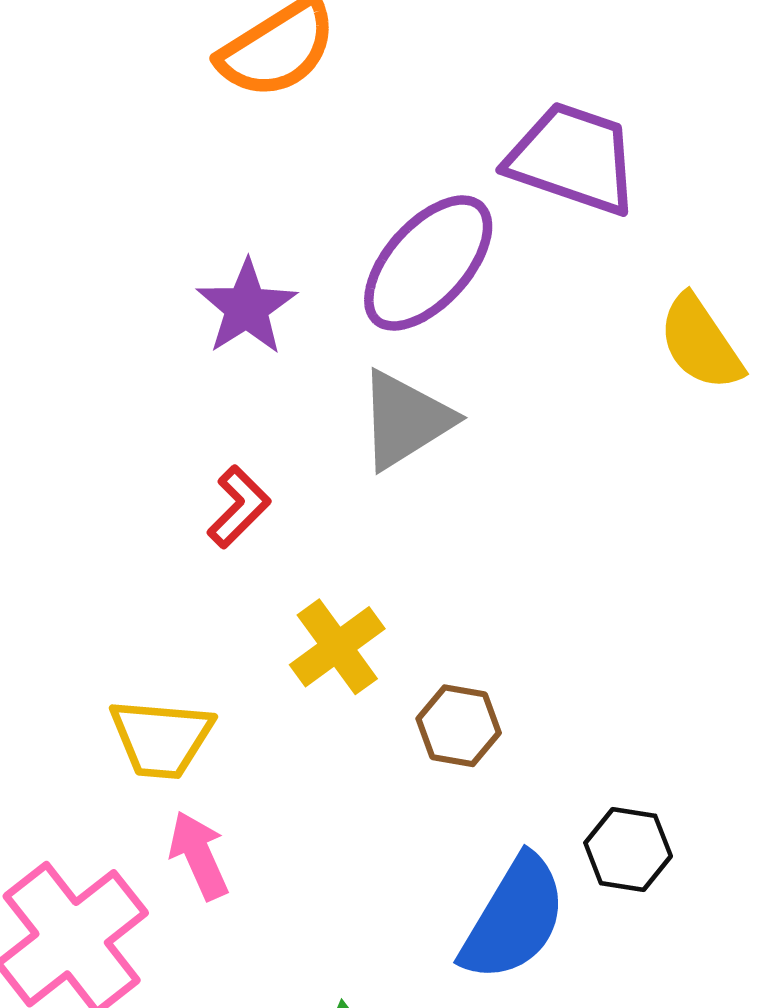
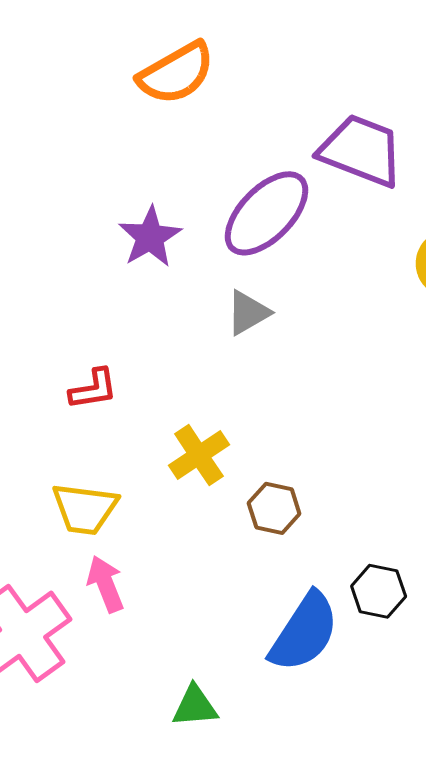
gray triangle: (405, 420) -> (248, 313), size x0.7
red L-shape: (239, 507) -> (93, 389), moved, turned 34

